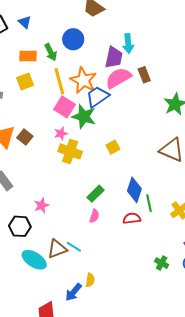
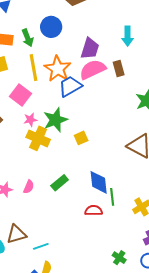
cyan arrow: (128, 43) -> (128, 36), moved
pink square: (65, 107) -> (20, 95), moved
green star: (84, 117) -> (55, 120), moved, turned 30
blue diamond: (134, 190) -> (99, 182), turned -30
pink semicircle: (94, 216) -> (29, 187), moved
cyan line: (74, 247) -> (41, 246), moved, turned -56

